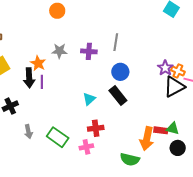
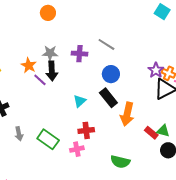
gray line: (116, 42) -> (106, 44), turned -66
black arrow: (29, 78) -> (52, 71), moved
purple line: (42, 82) -> (40, 80), moved, turned -48
red rectangle: (161, 130) -> (151, 133), turned 32
orange arrow: (147, 139) -> (127, 114), moved

